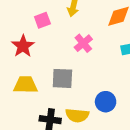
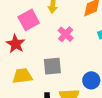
pink square: (42, 20) -> (29, 20), size x1.5

